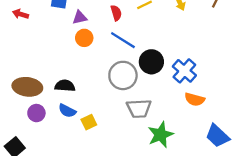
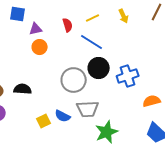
blue line: (123, 40) -> (92, 42), moved
blue cross: (184, 71) -> (128, 76), turned 30
orange semicircle: (195, 99) -> (152, 101), moved, turned 150
blue semicircle: (67, 111) -> (63, 116), moved

